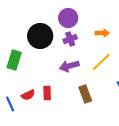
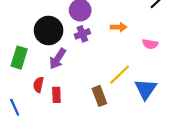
yellow line: (101, 62) -> (120, 74), moved
purple arrow: (69, 66) -> (58, 59), moved, turned -42
red semicircle: (28, 95) -> (38, 85), moved, turned 128

